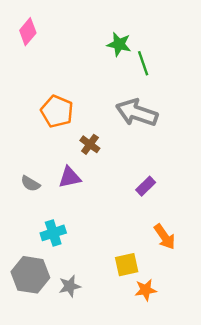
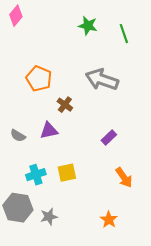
green line: (143, 63) -> (124, 34), moved
yellow square: (127, 265) -> (67, 173), moved
orange star: (146, 290) -> (109, 220), turned -30

